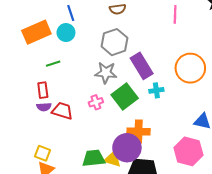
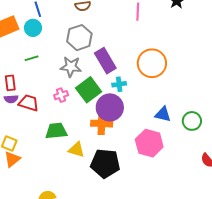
green line: (53, 64) -> (32, 58), moved
purple circle: (127, 148) -> (110, 107), moved
green trapezoid: (94, 158) -> (56, 131), moved

